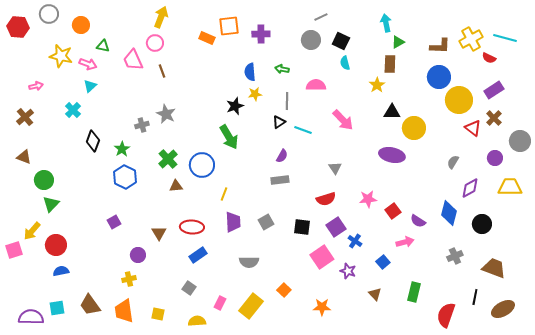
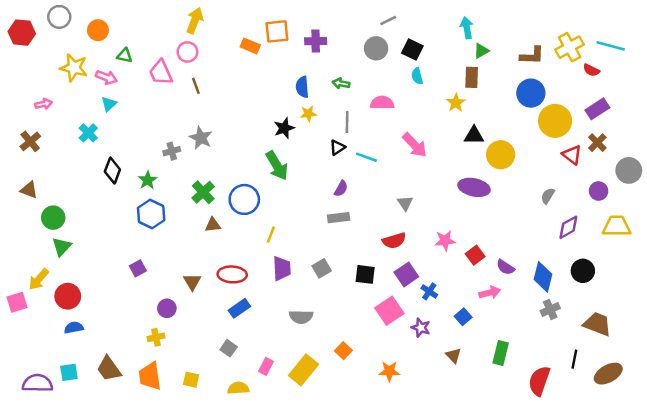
blue diamond: (449, 213) -> (543, 277), moved

